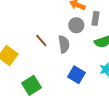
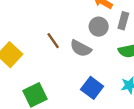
gray semicircle: (64, 44) -> (81, 48), turned 120

